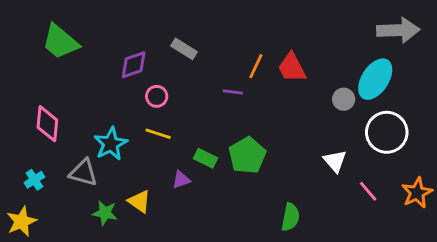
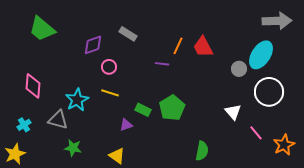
orange star: (417, 193) -> (284, 145), moved
yellow triangle: (139, 201) -> (117, 156), moved

